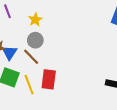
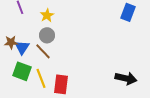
red rectangle: (49, 79) -> (61, 84), moved

